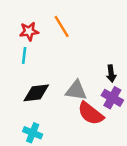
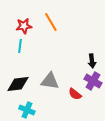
gray triangle: (76, 91) -> (50, 81), moved
black diamond: (36, 93) -> (18, 84), moved
red semicircle: (91, 113) -> (75, 94), size x0.6

